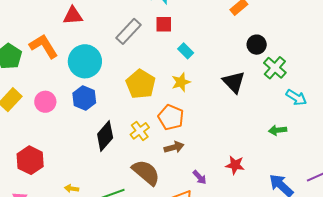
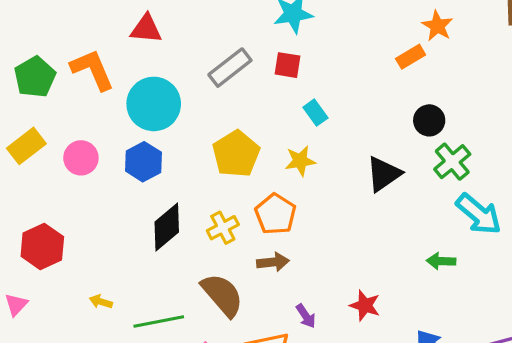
black triangle: (234, 82) -> (384, 174), turned 30
cyan arrow: (296, 98) -> (479, 214), size x1.4

